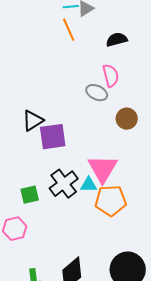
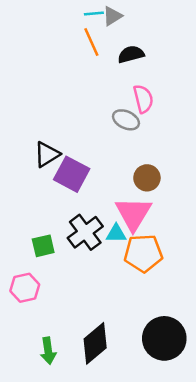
black semicircle: (117, 40) -> (131, 54), moved
brown circle: (127, 119) -> (147, 178), moved
purple square: (53, 137) -> (72, 174), turned 36

